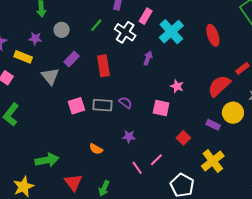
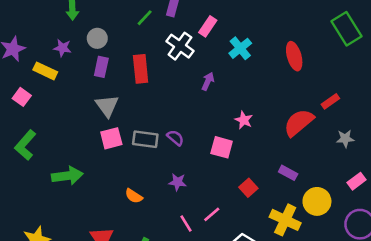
green line: (96, 25) -> (145, 18), moved
cyan cross: (171, 32) -> (240, 48), size x0.7
purple rectangle: (72, 59) -> (101, 67), moved, turned -35
red rectangle: (103, 66) -> (141, 69), moved
gray triangle: (50, 76) -> (107, 106), moved
yellow circle: (233, 113) -> (317, 201), moved
green arrow: (47, 160) -> (67, 176), moved
yellow cross: (213, 161) -> (285, 220), turned -30

